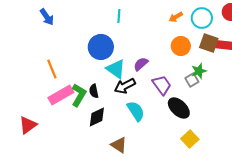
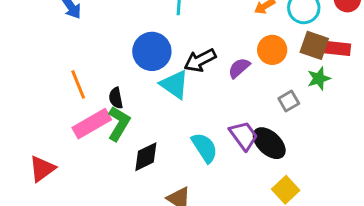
purple semicircle: (141, 64) -> (239, 68), moved
green star: (199, 71) -> (319, 78), moved
purple trapezoid: (162, 85) -> (244, 136), moved
black arrow: (125, 86) -> (200, 60), moved
black semicircle: (94, 91) -> (116, 98), moved

